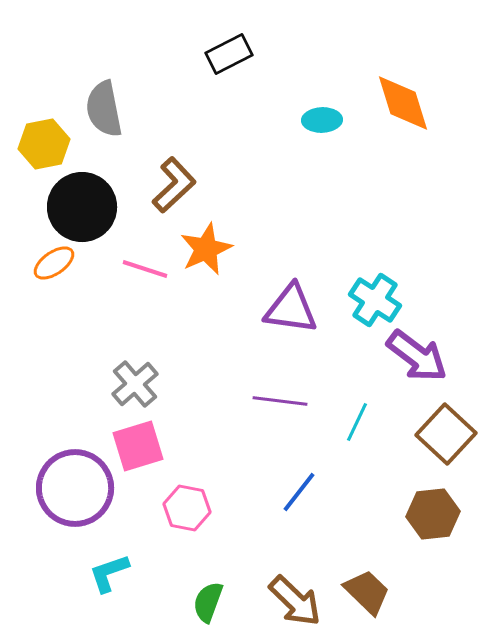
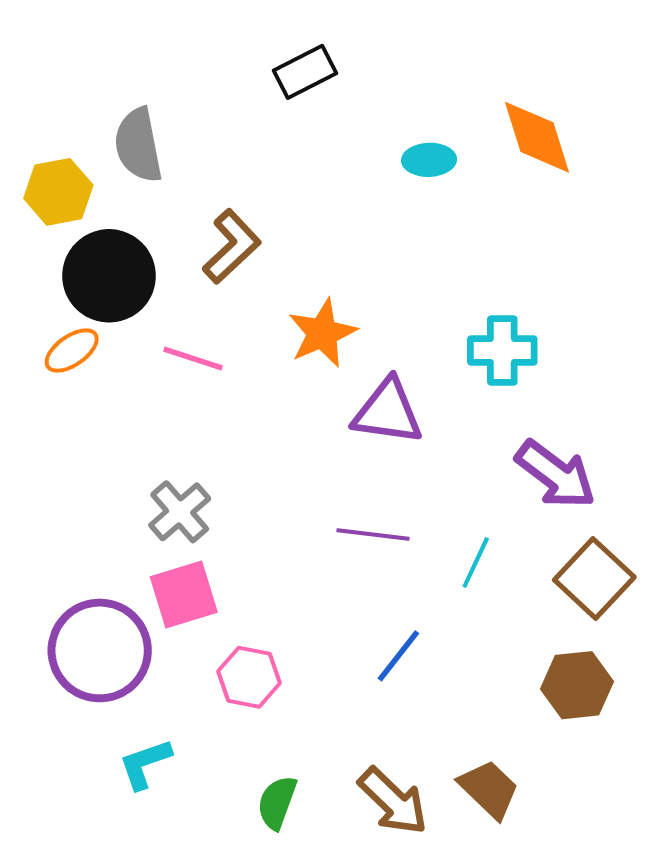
orange star: (206, 249) -> (322, 333), moved
cyan cross: (375, 300) -> (502, 351), moved, turned -33

